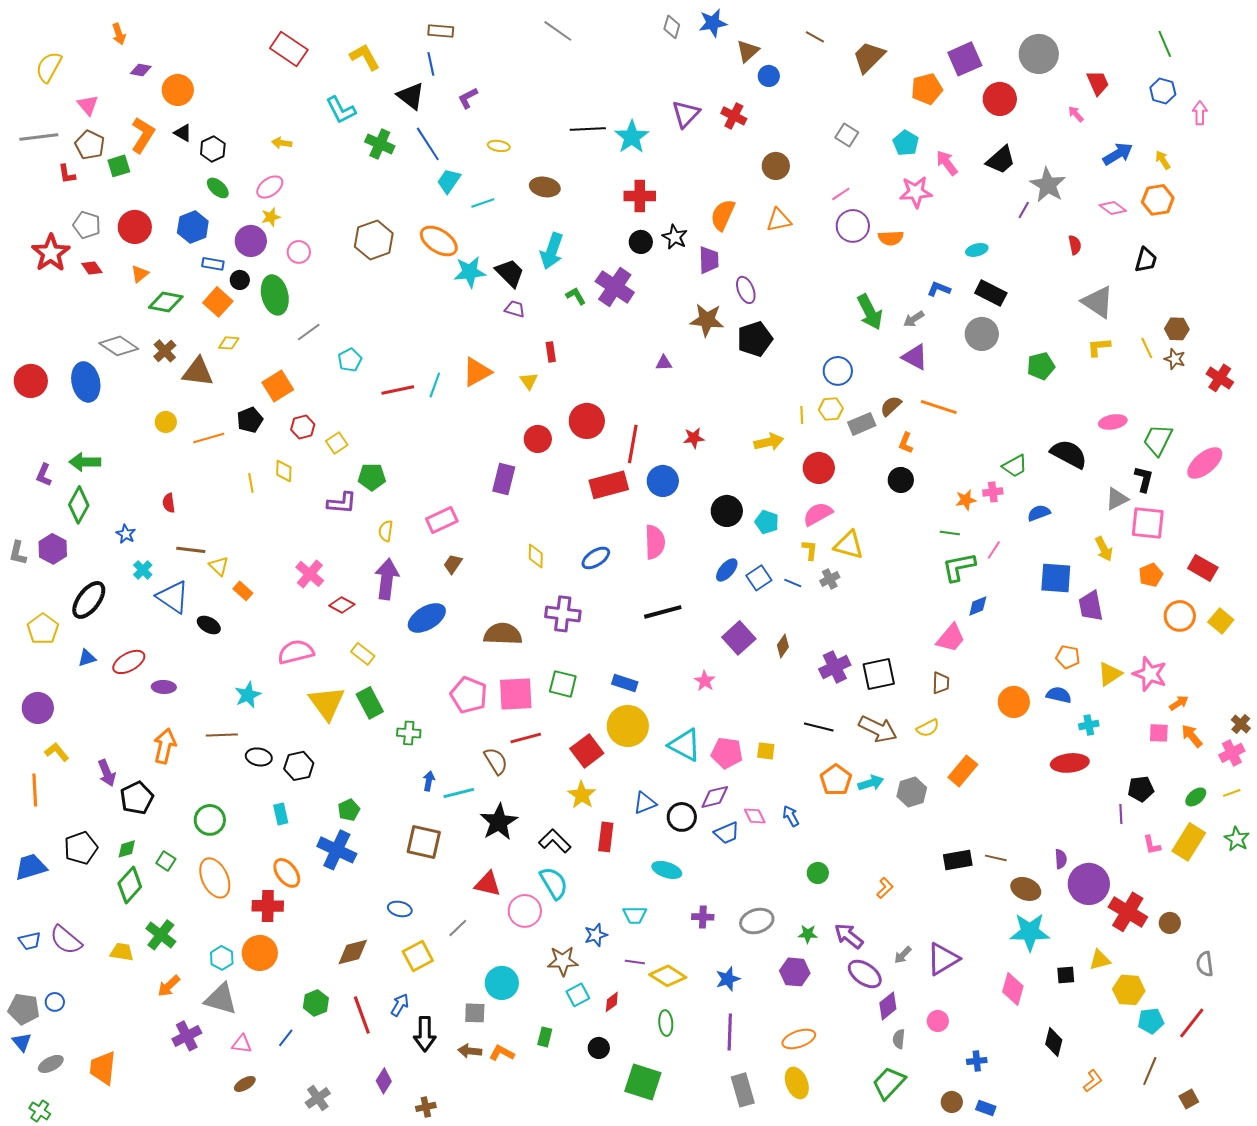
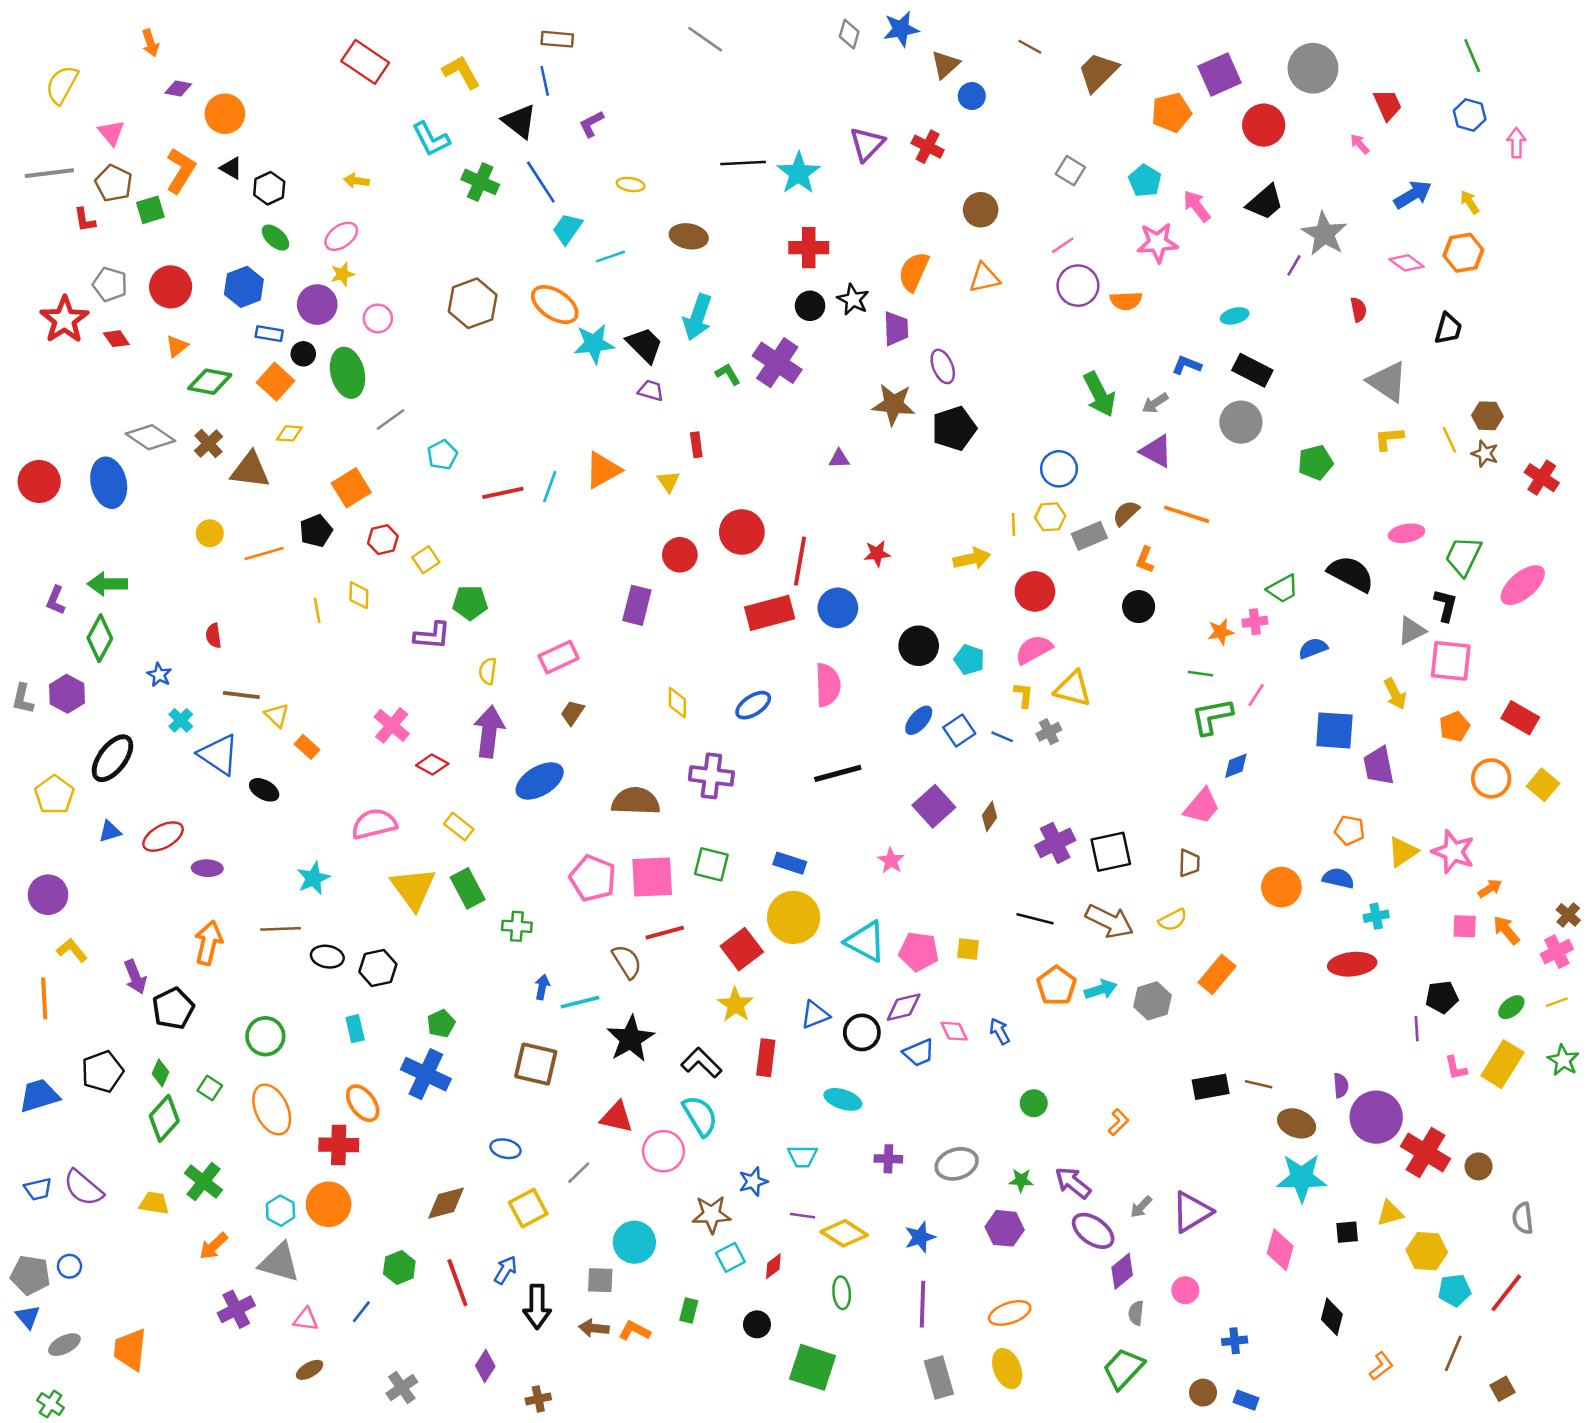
green diamond: (127, 849) -> (160, 1073), turned -50

